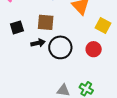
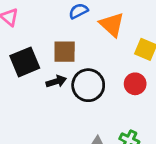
black square: (17, 27) -> (25, 62), size x1.5

